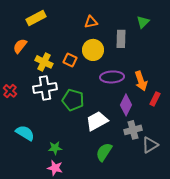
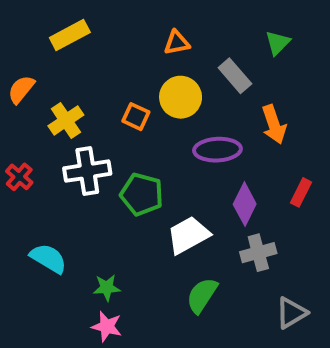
gray rectangle: (121, 39) -> (235, 76), turned -42
orange semicircle: (20, 46) -> (21, 89), moved
yellow cross: (44, 62) -> (66, 120), moved, turned 30
orange arrow: (141, 81) -> (274, 124), moved
gray triangle: (150, 145) -> (291, 313), moved

